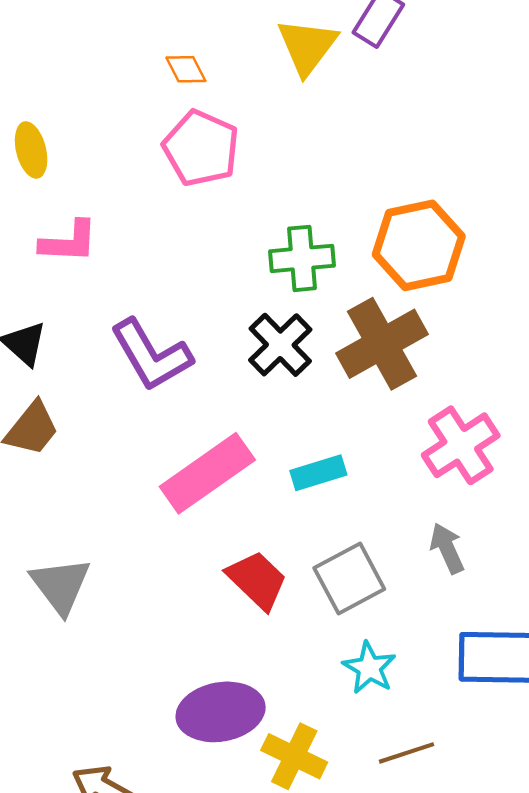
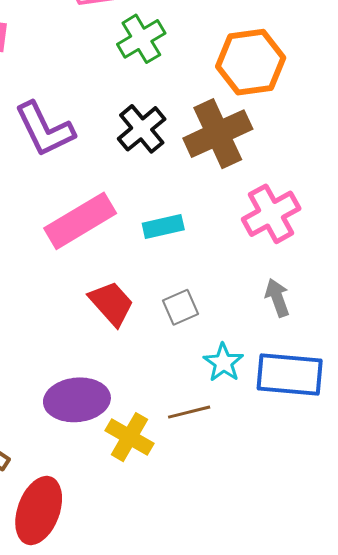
green cross: (302, 258) -> (141, 39), moved, turned -30
gray arrow: (447, 548) -> (277, 298), moved
gray square: (349, 578) -> (180, 307), size x0.7
cyan star: (369, 668) -> (223, 363), moved
brown line: (406, 753) -> (189, 412), moved

